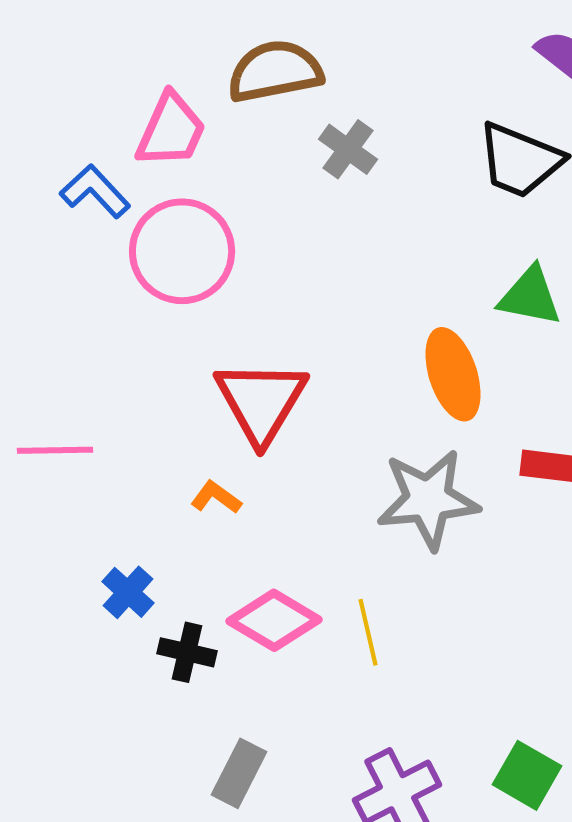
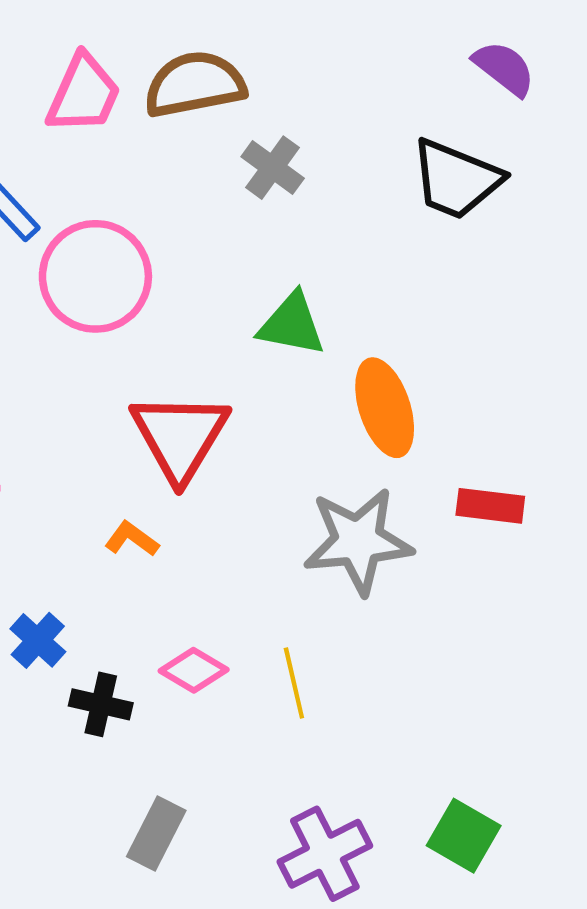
pink trapezoid: (171, 130) -> (84, 94), moved
green triangle: (530, 296) -> (292, 324), moved
pink diamond: (274, 620) -> (194, 670), size x0.7

